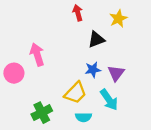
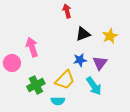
yellow star: (118, 19) -> (110, 36), moved
green cross: (42, 113) -> (36, 85), moved
cyan semicircle: (84, 117) -> (58, 101), moved

